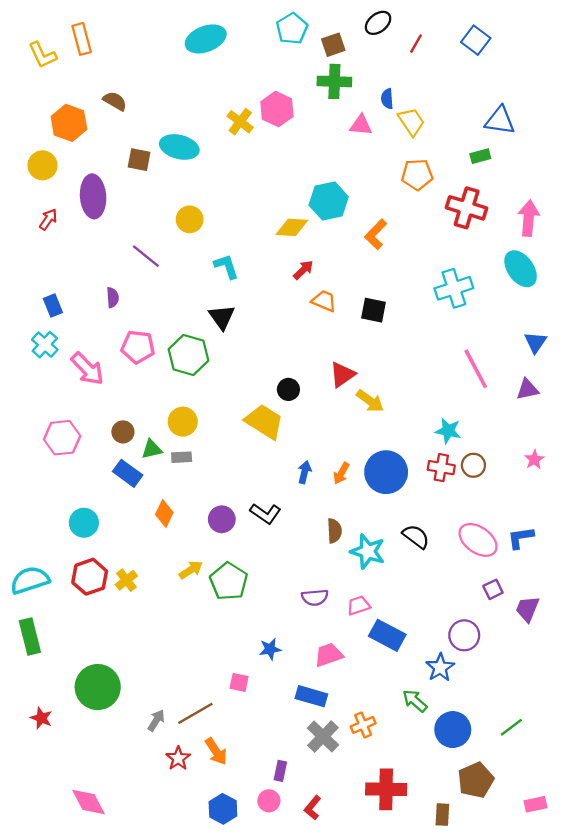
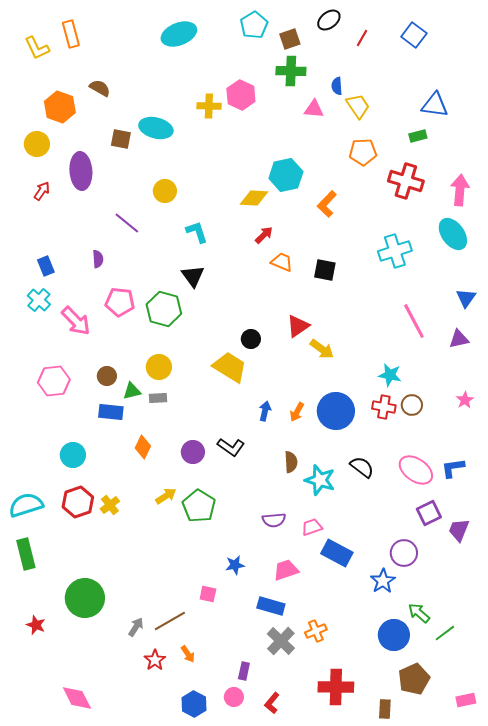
yellow cross: (240, 122) -> (209, 106), turned -35
blue rectangle: (128, 473) -> (111, 412), turned -30
purple square: (493, 589) -> (429, 513), size x1.4
green arrow: (415, 701) -> (419, 613), moved
orange arrow: (216, 751) -> (188, 654), size x0.7

